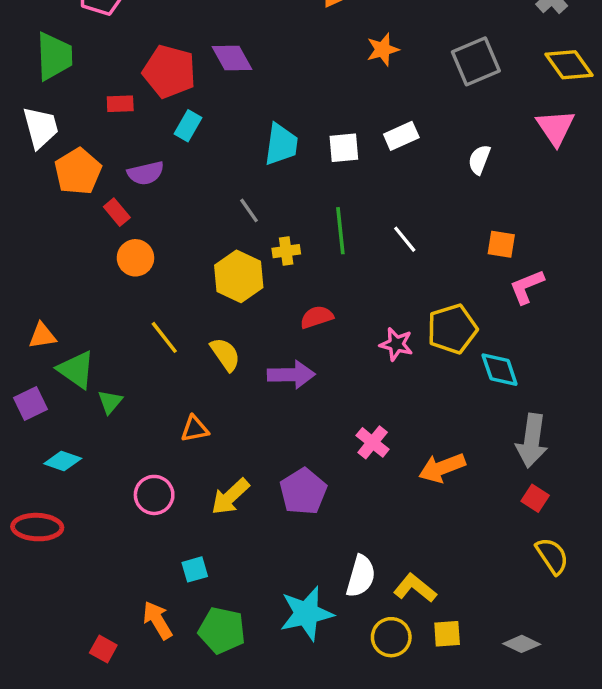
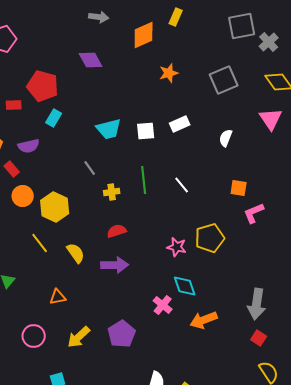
purple diamond: (232, 58) -> (91, 60), moved
cyan trapezoid: (281, 144) -> (109, 129), turned 68
yellow hexagon: (239, 276) -> (55, 207), moved
red semicircle: (317, 317) -> (117, 231), moved
cyan diamond: (500, 370) -> (185, 286), moved

